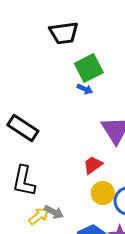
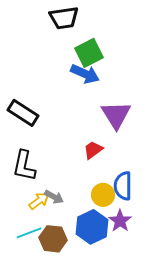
blue arrow: (85, 89) -> (85, 74), size x1.8
yellow circle: (103, 193) -> (103, 195), moved

